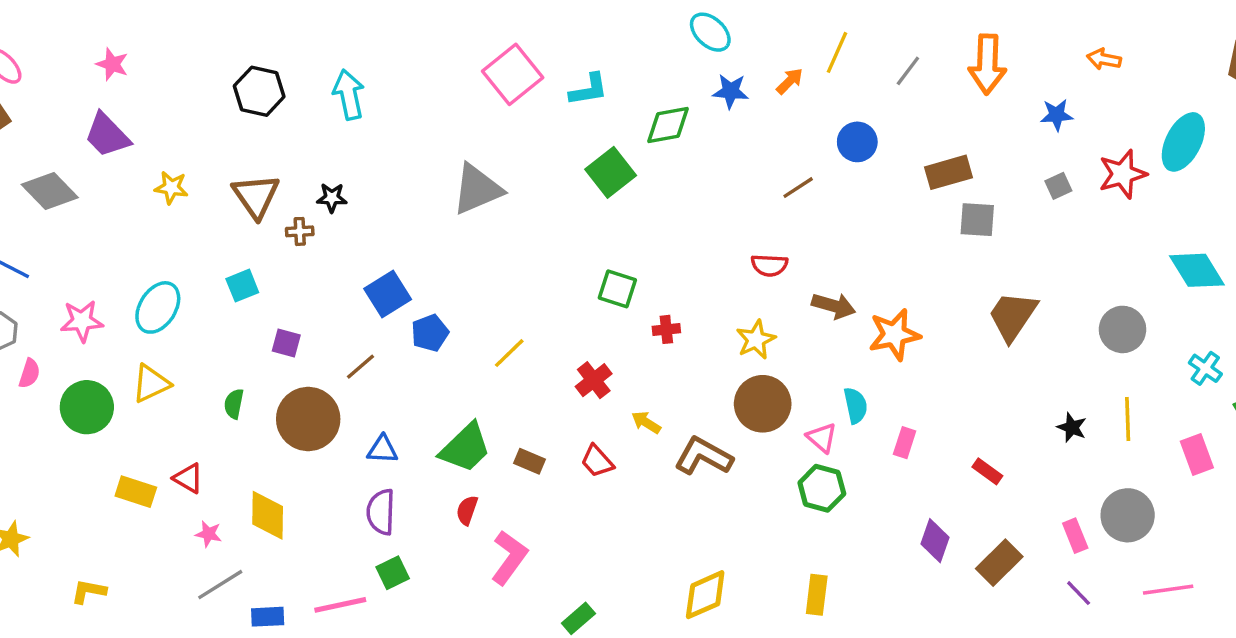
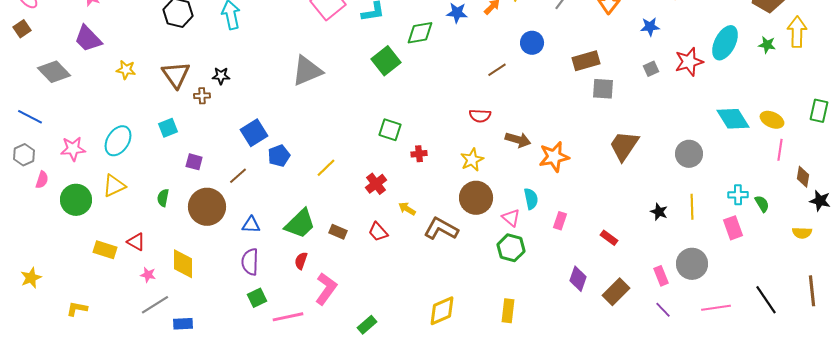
cyan cross: (1205, 368) -> (738, 195), moved, turned -36
pink line: (340, 605) -> (288, 317), moved

